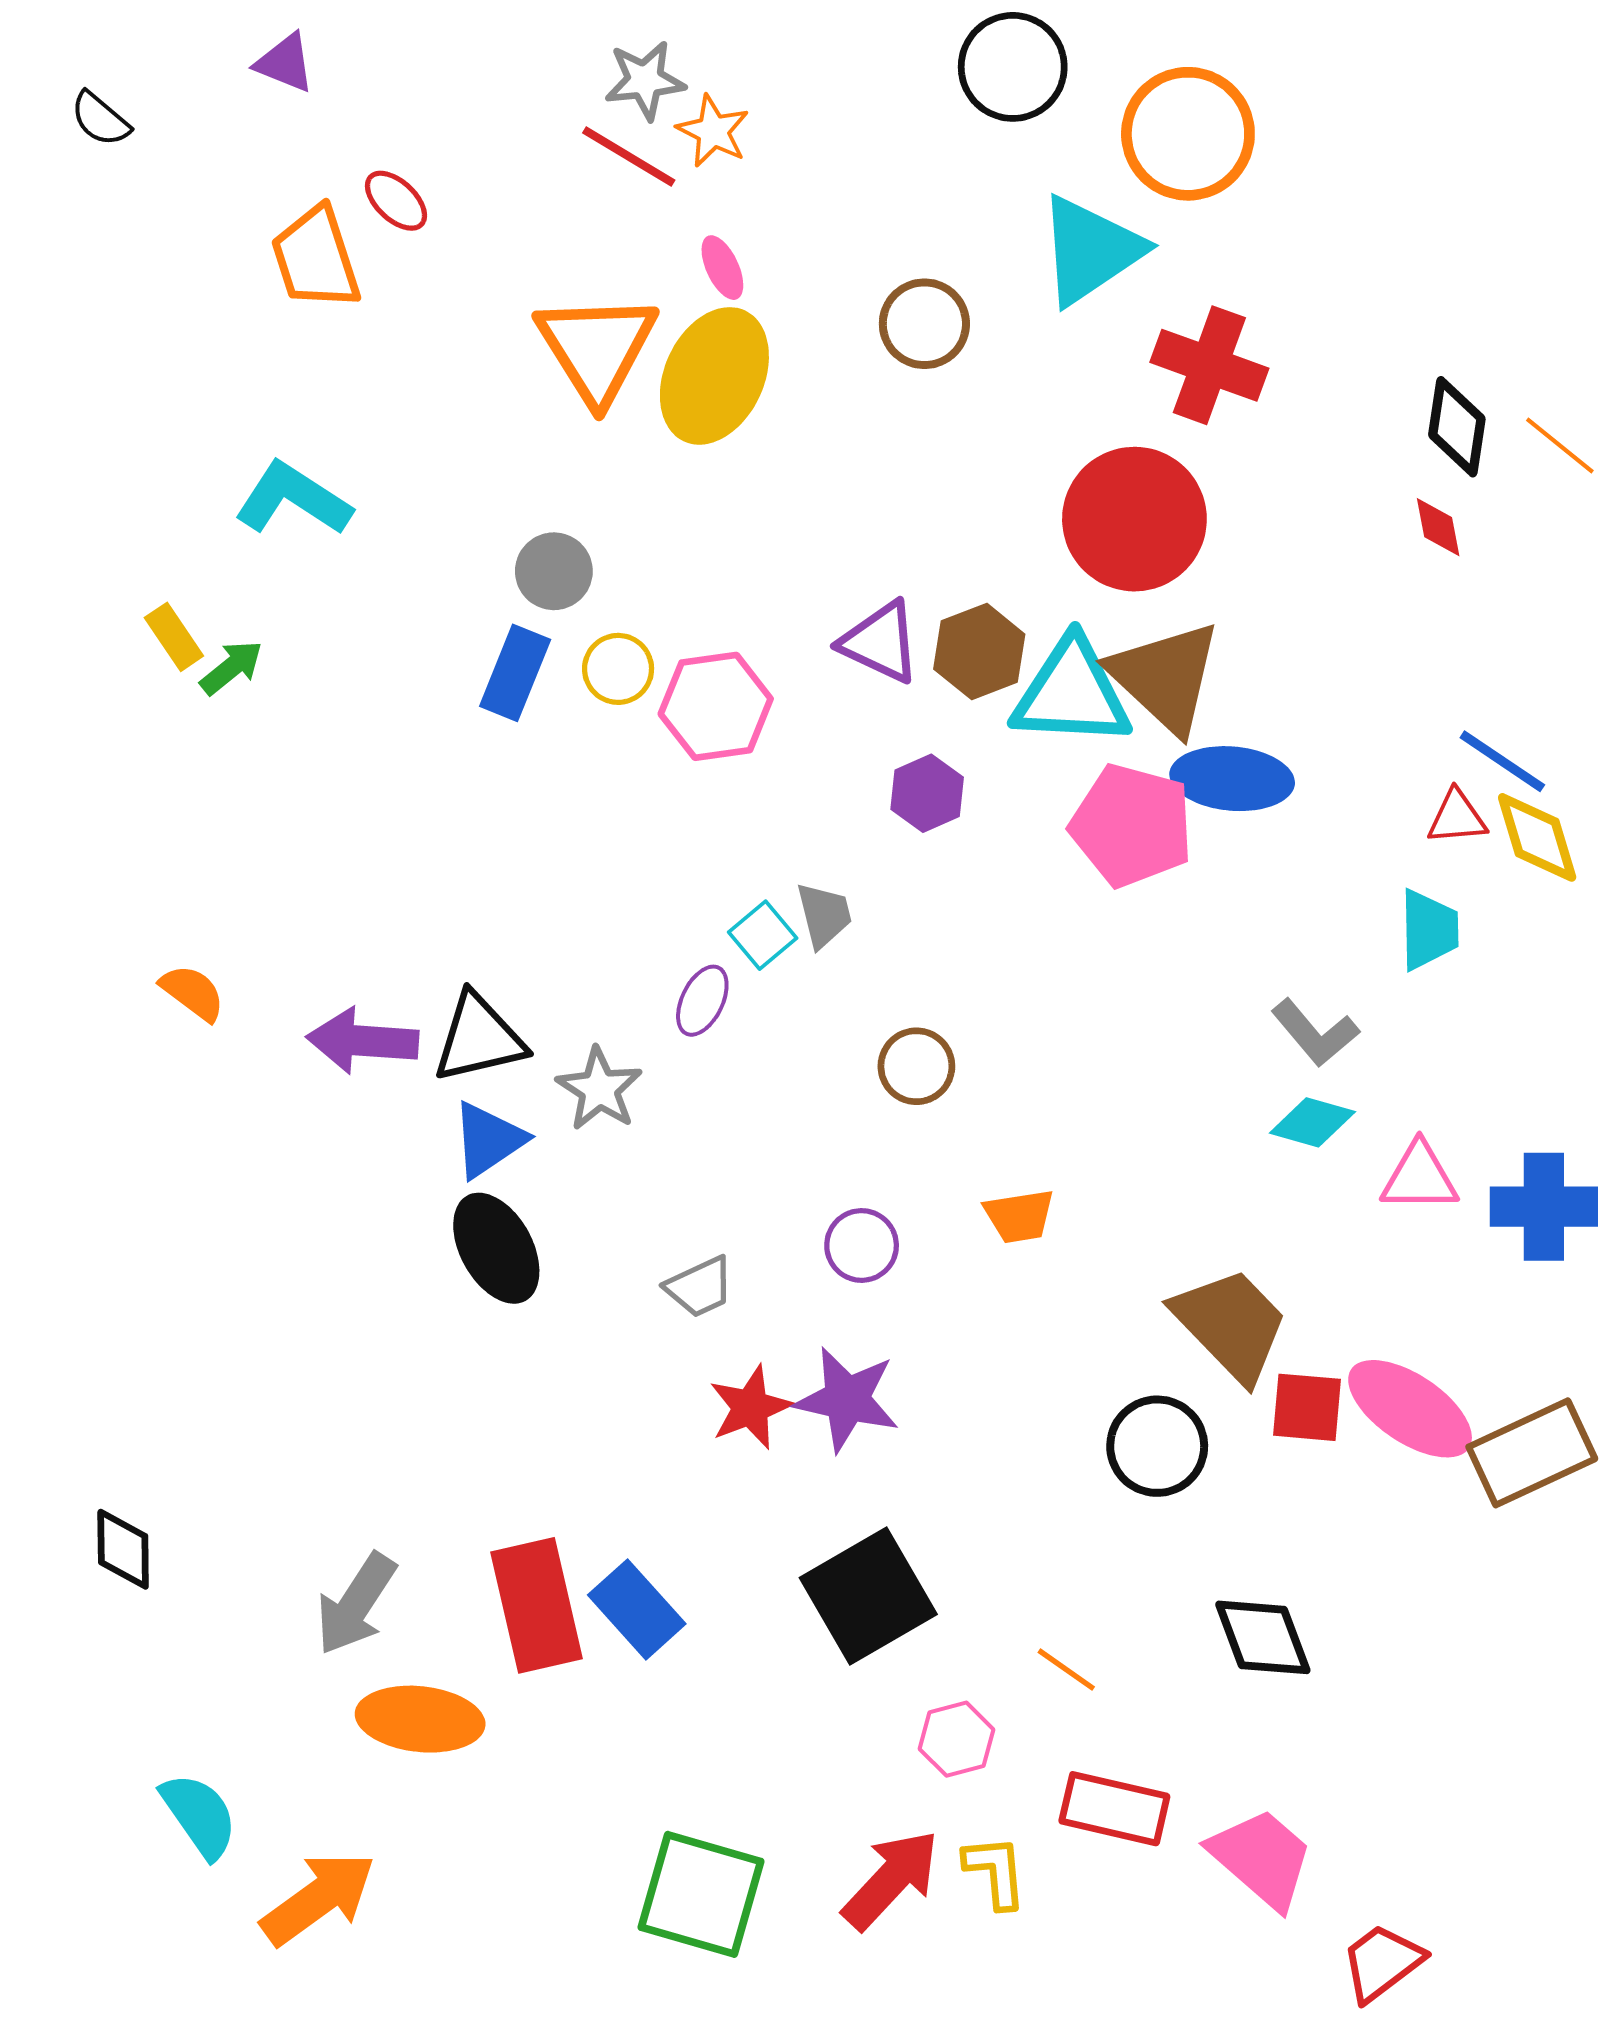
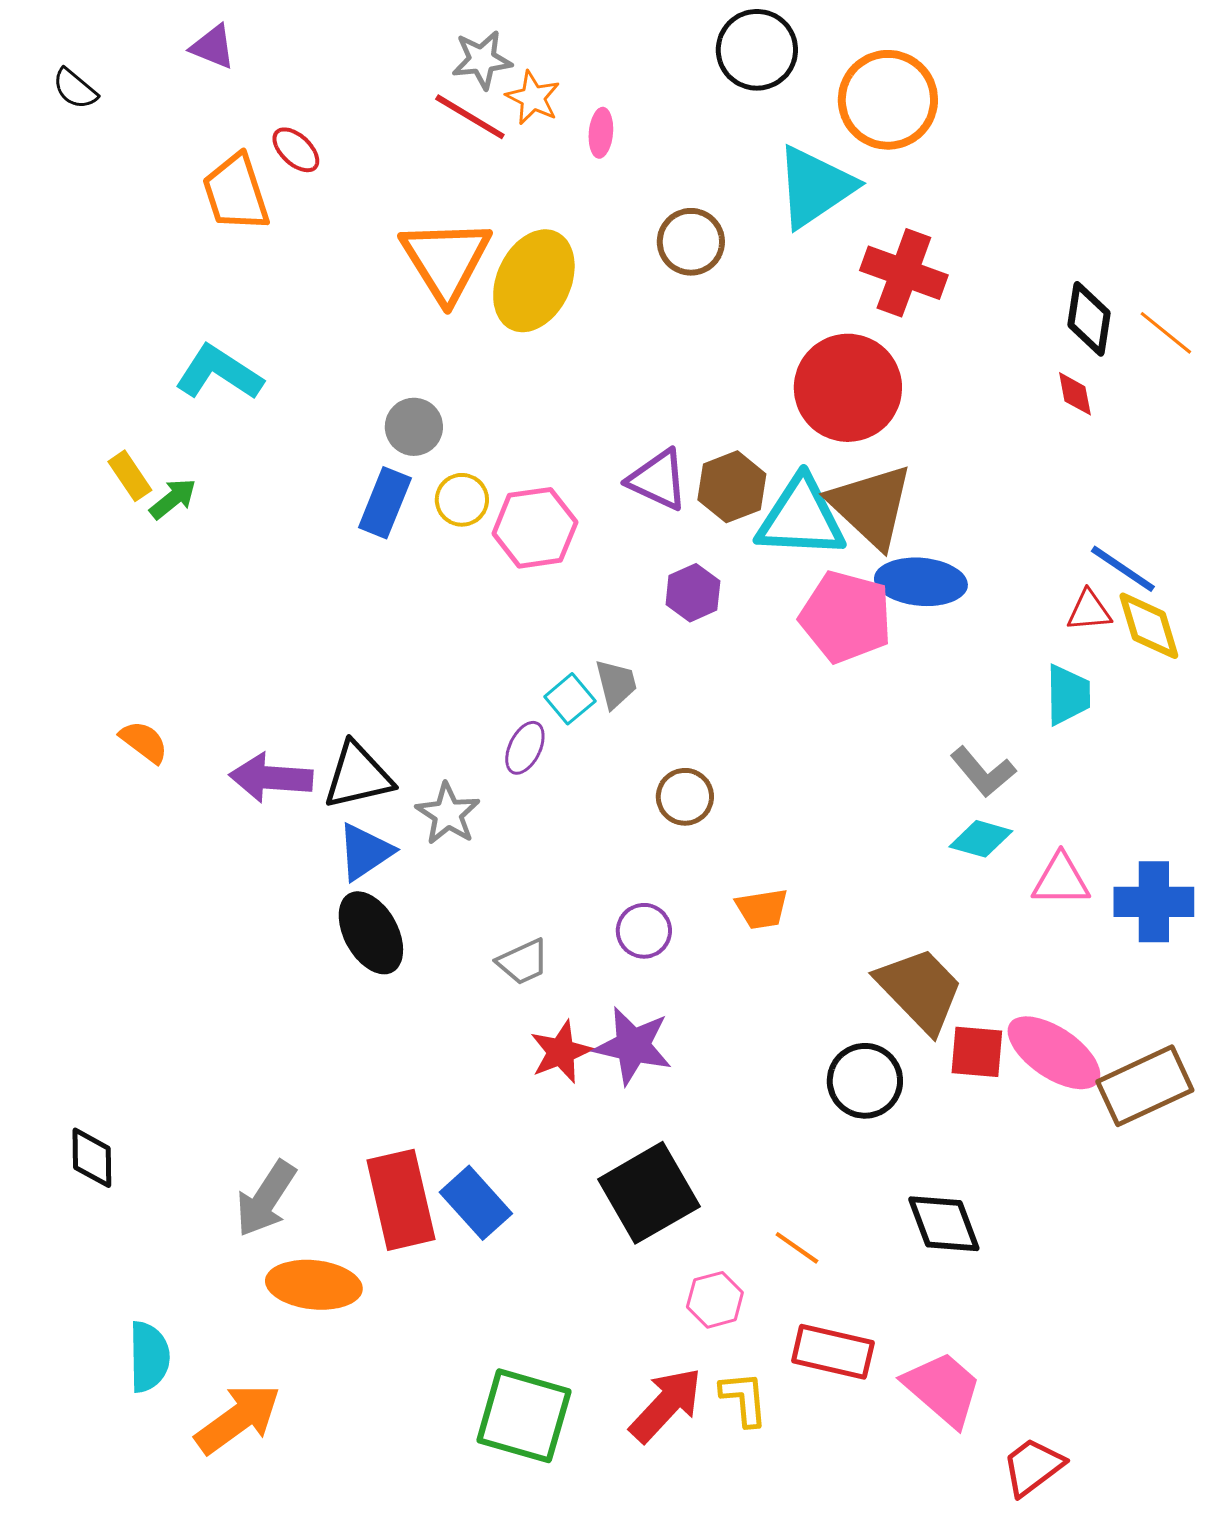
pink ellipse: (722, 268) -> (601, 133), moved, turned 30
cyan semicircle: (199, 1815) -> (149, 1357), turned 34

